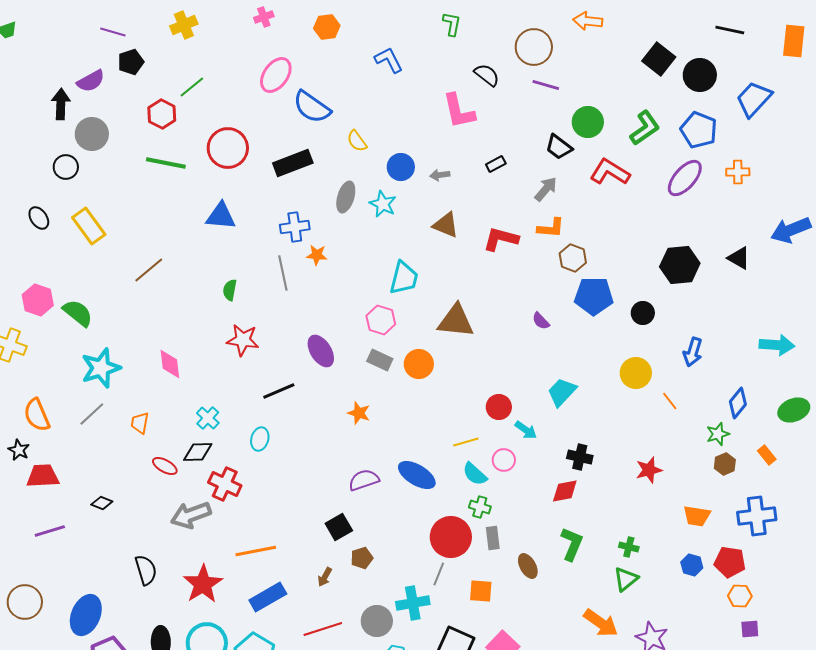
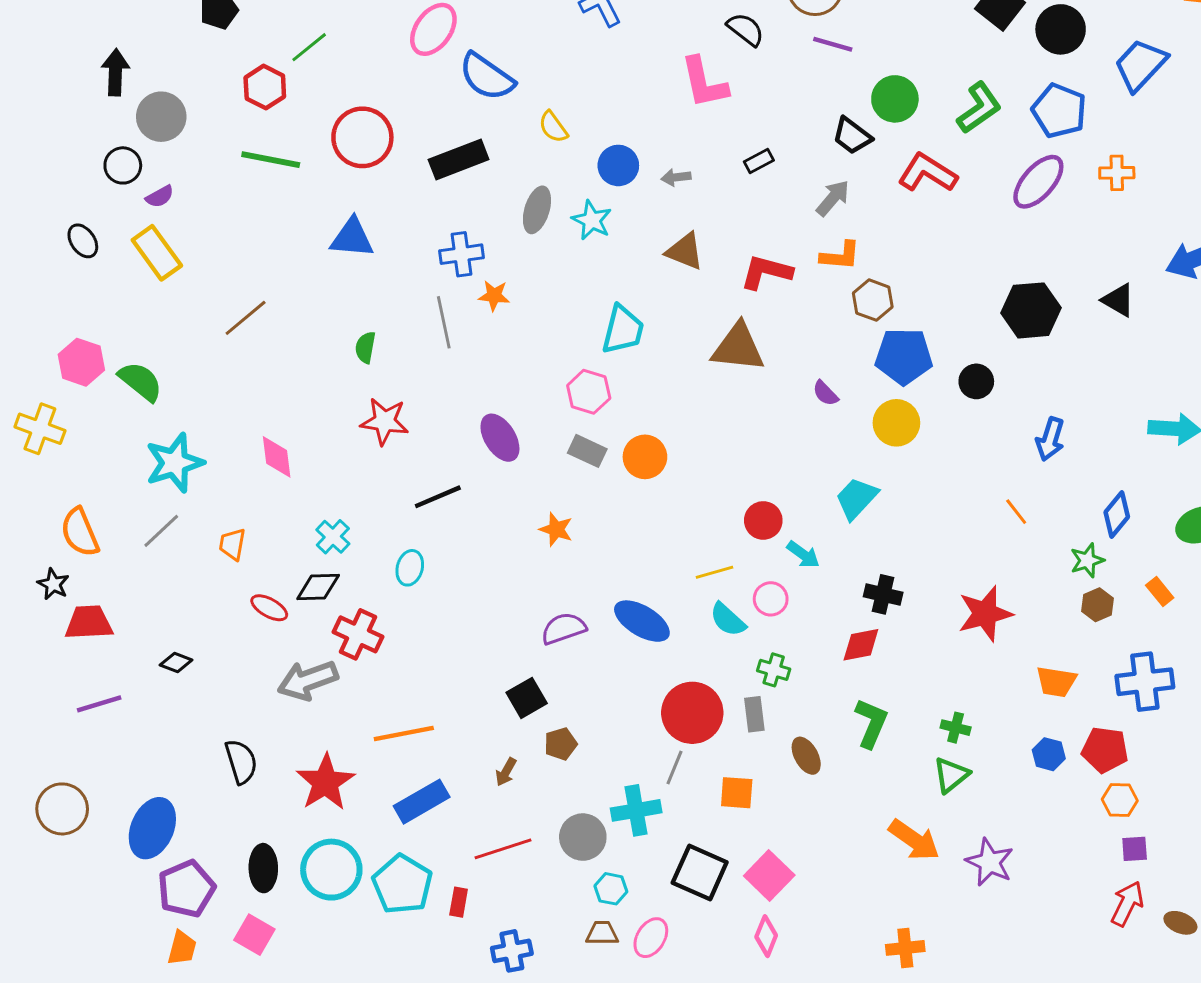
purple semicircle: (91, 81) -> (160, 197), moved, size x0.7
brown triangle: (456, 321) -> (738, 347), moved
yellow circle: (636, 373) -> (896, 423), moved
red star: (649, 470) -> (985, 614), size x1.4
green cross: (480, 507) -> (774, 670), moved

